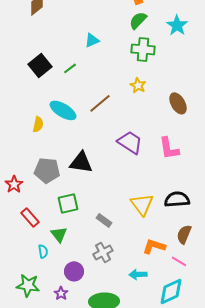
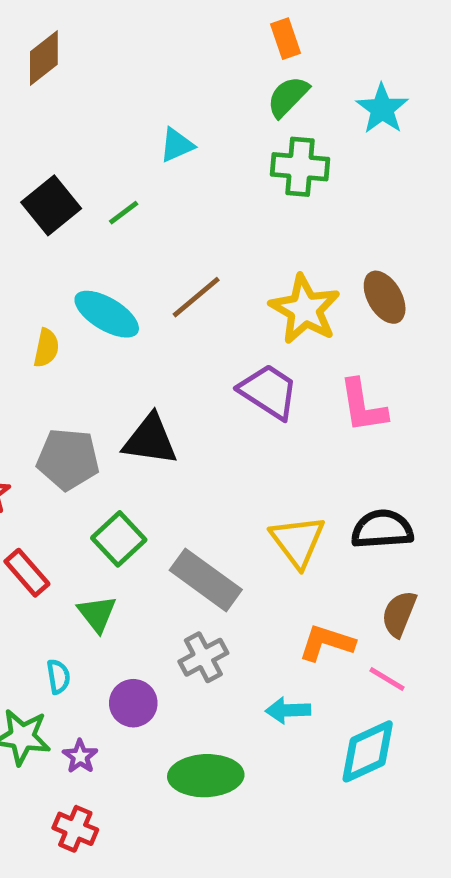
yellow star: (138, 85) -> (305, 309), moved, size x1.8
green square: (68, 203) -> (119, 539), turned -30
gray rectangle: (104, 220) -> (206, 580), size x1.8
cyan semicircle: (43, 251) -> (58, 677), moved
purple star: (61, 293) -> (80, 756), moved

